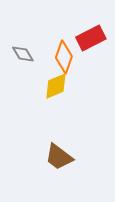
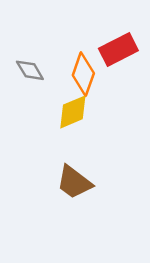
brown trapezoid: (59, 157) -> (74, 182), moved

